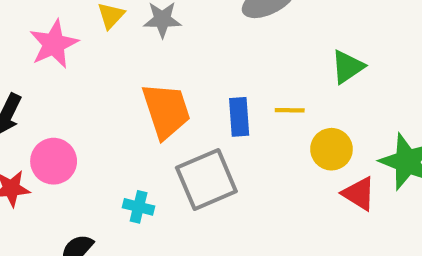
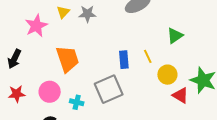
yellow line: (290, 110) -> (148, 56), turned 64
orange trapezoid: (166, 111) -> (68, 59), moved
pink circle: (54, 161) -> (50, 92), moved

